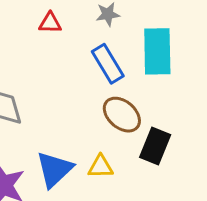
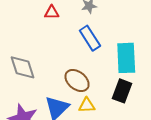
cyan rectangle: (157, 51) -> (126, 58), moved
brown ellipse: (122, 115) -> (77, 81), moved

